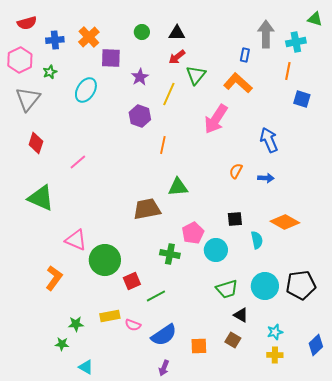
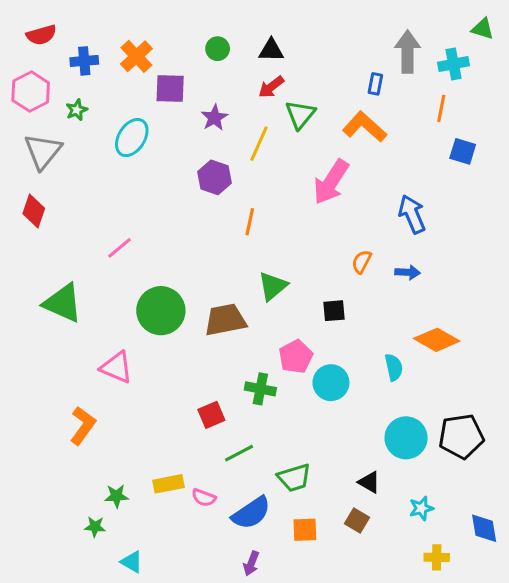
red diamond: (36, 143) -> (34, 211), moved
green triangle: (178, 187) -> (273, 286), turned -35
black square: (235, 219) -> (334, 311), moved
green circle: (105, 260) -> (161, 311), moved
red square: (132, 281) -> (211, 415), moved
green trapezoid: (227, 289) -> (294, 478), moved
blue diamond: (316, 345) -> (484, 528), turned -55
yellow cross: (275, 355) -> (437, 557), moved

